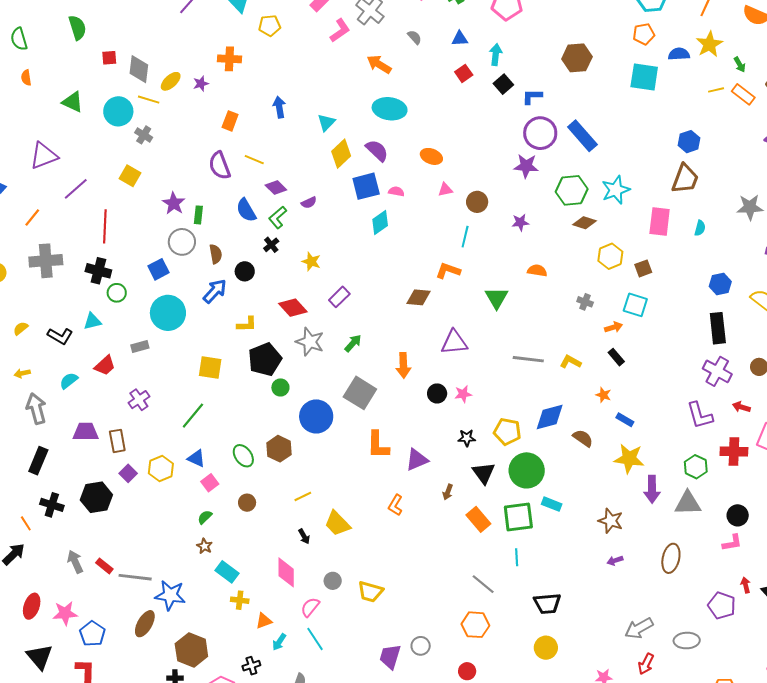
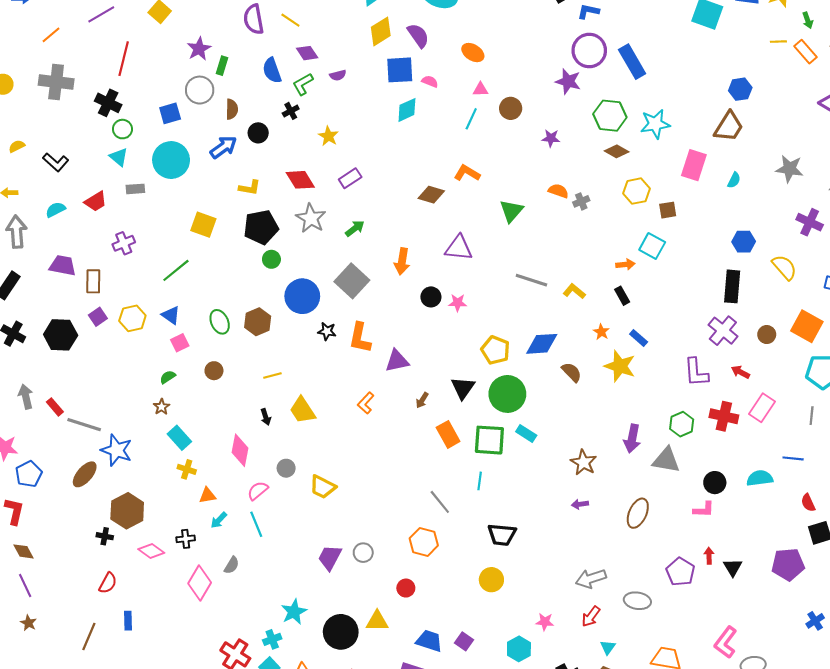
cyan line: (465, 237) -> (471, 119), moved
gray cross: (585, 302) -> (581, 201), moved, turned 35
cyan triangle: (92, 321) -> (119, 157), moved, turned 42
blue rectangle: (625, 420) -> (639, 338), moved
black star: (467, 438) -> (327, 331), moved
yellow star: (629, 459) -> (620, 366), moved

